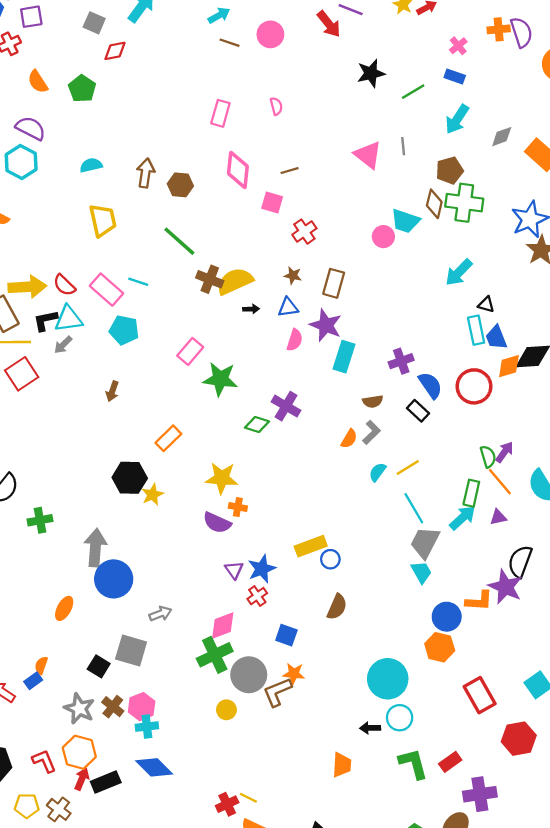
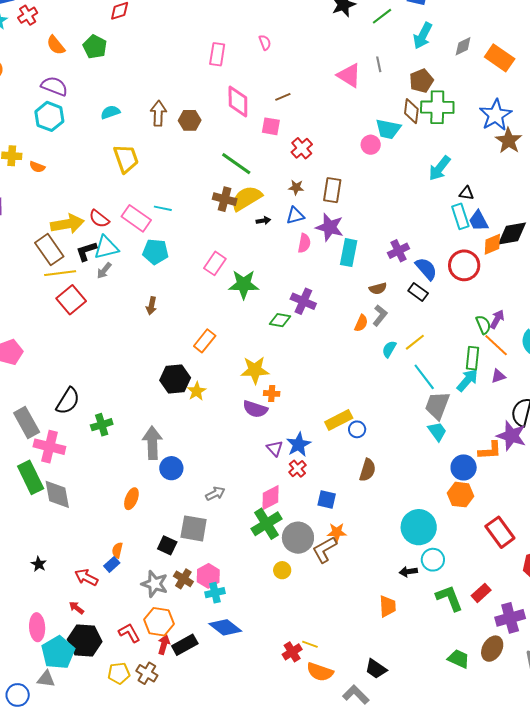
green line: (179, 241) -> (236, 164), moved
blue circle: (114, 579) -> (171, 468), size x0.7

